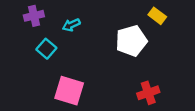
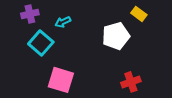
cyan square: (46, 49) -> (41, 43), size x1.4

